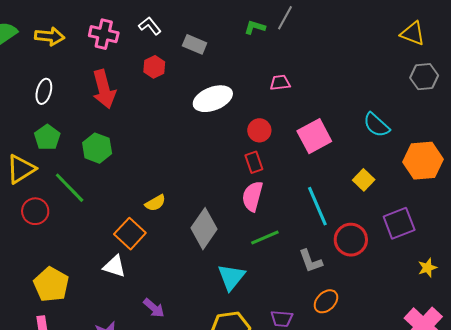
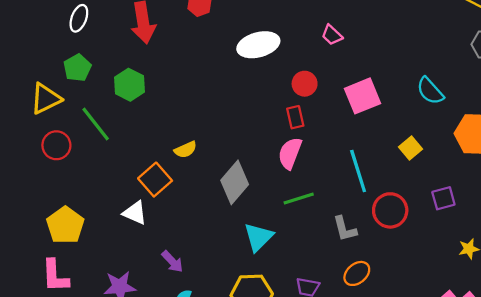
pink trapezoid: (280, 83) -> (332, 35), turned -135
purple square: (399, 223) -> (443, 198), size x0.7

